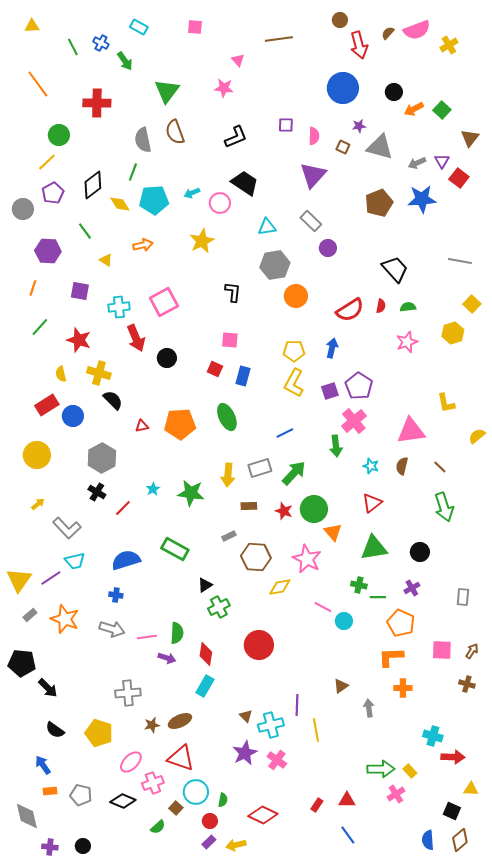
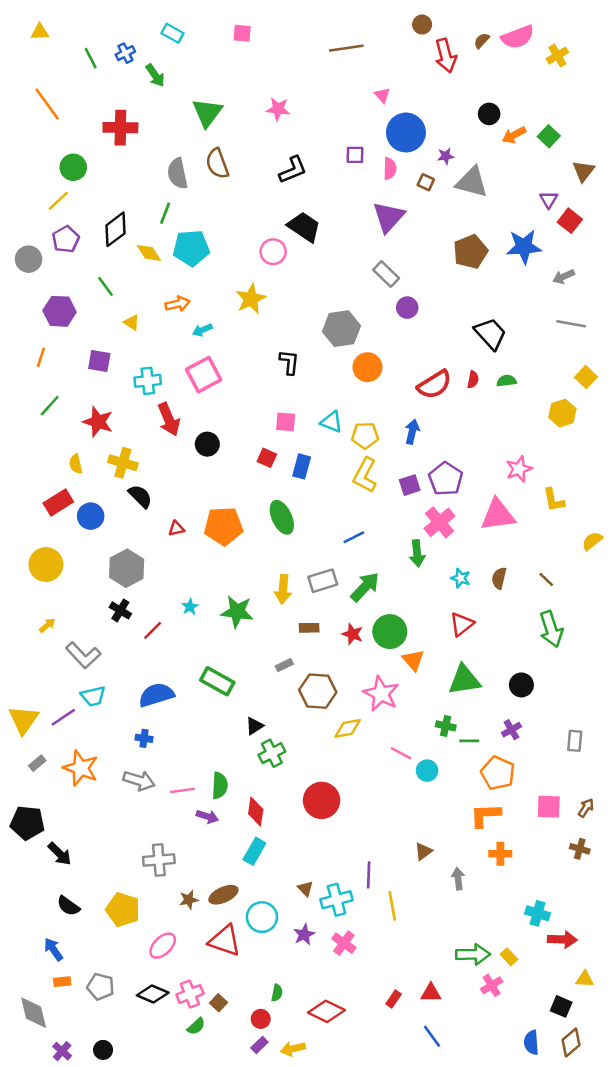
blue cross: (101, 43) -> (125, 53), turned 35
pink triangle: (238, 60) -> (382, 95), moved
blue circle: (343, 88) -> (406, 133), moved
gray arrow: (417, 163) -> (564, 277), moved
cyan arrow: (192, 193) -> (202, 330), moved
cyan triangle: (267, 227) -> (331, 422), moved, turned 30
pink star: (407, 342) -> (519, 469), moved
pink triangle: (411, 431) -> (498, 515), moved
purple star: (245, 753) -> (304, 934), size x0.7
pink cross: (153, 783) -> (190, 994), moved
cyan circle: (196, 792) -> (262, 917), moved
purple cross: (50, 847) -> (62, 1051), turned 35

